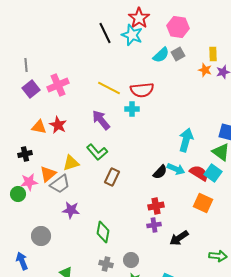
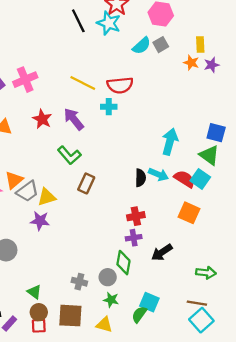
red star: (58, 125) -> (42, 119), moved
yellow triangle: (71, 163) -> (47, 197), moved
black semicircle: (160, 172) -> (140, 178), turned -42
green diamond: (103, 232) -> (123, 263), moved

